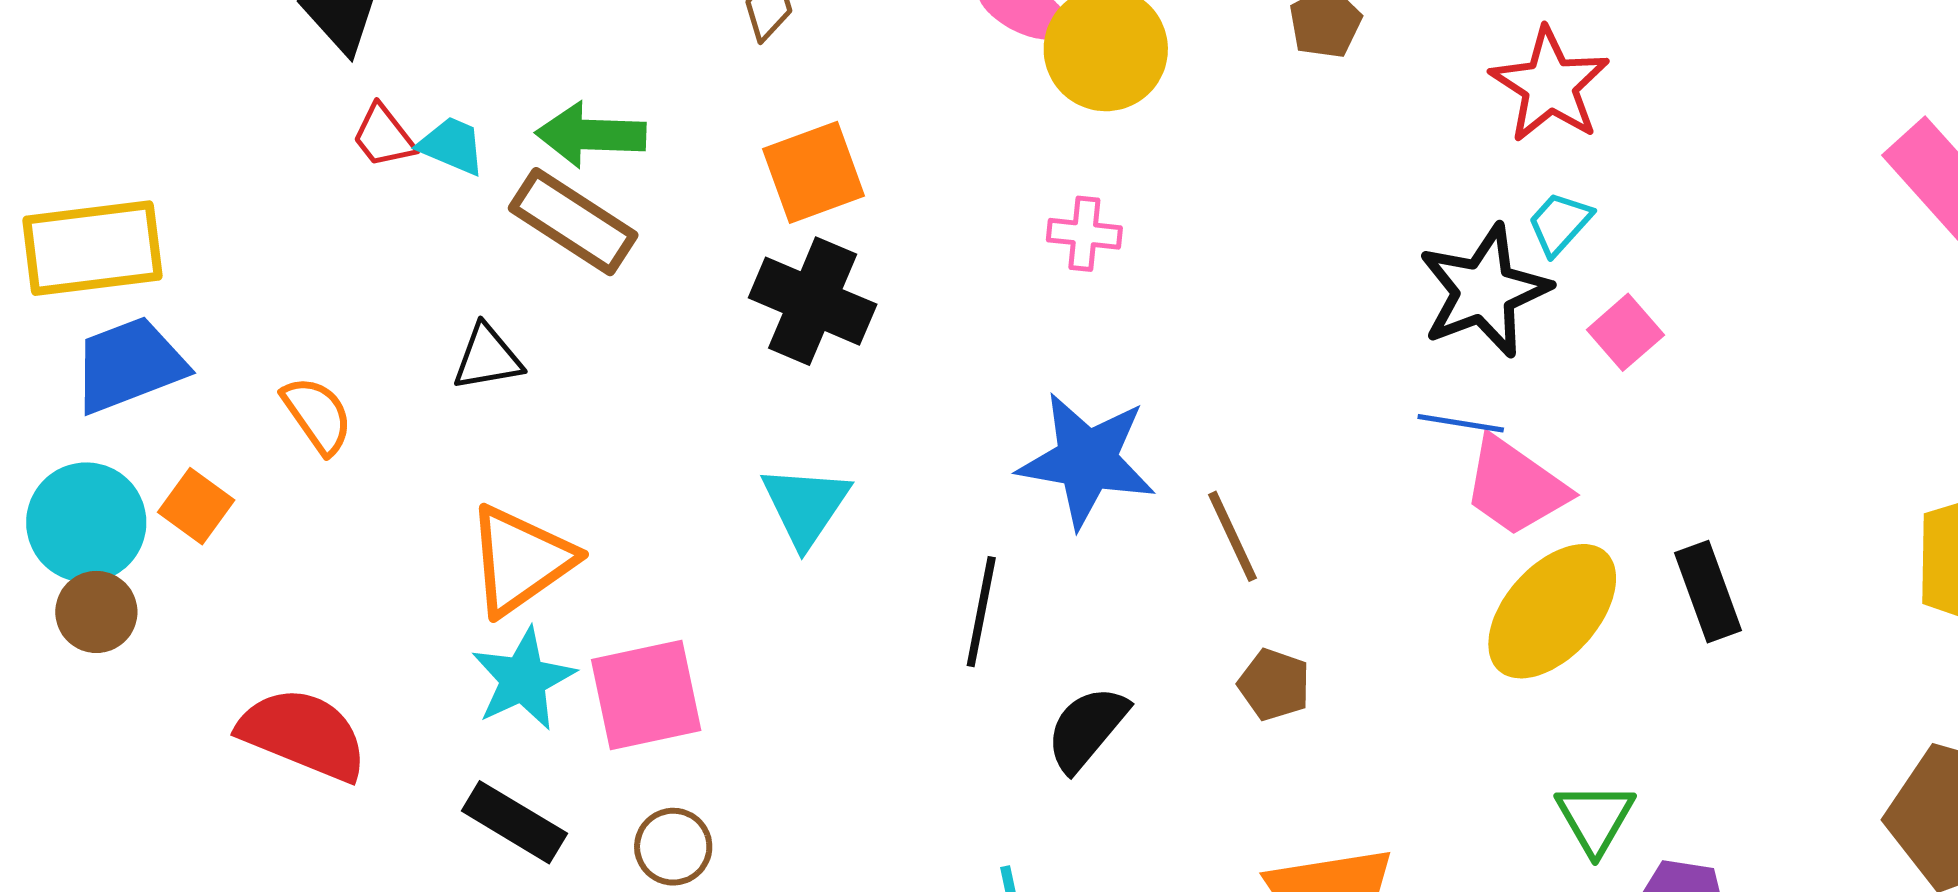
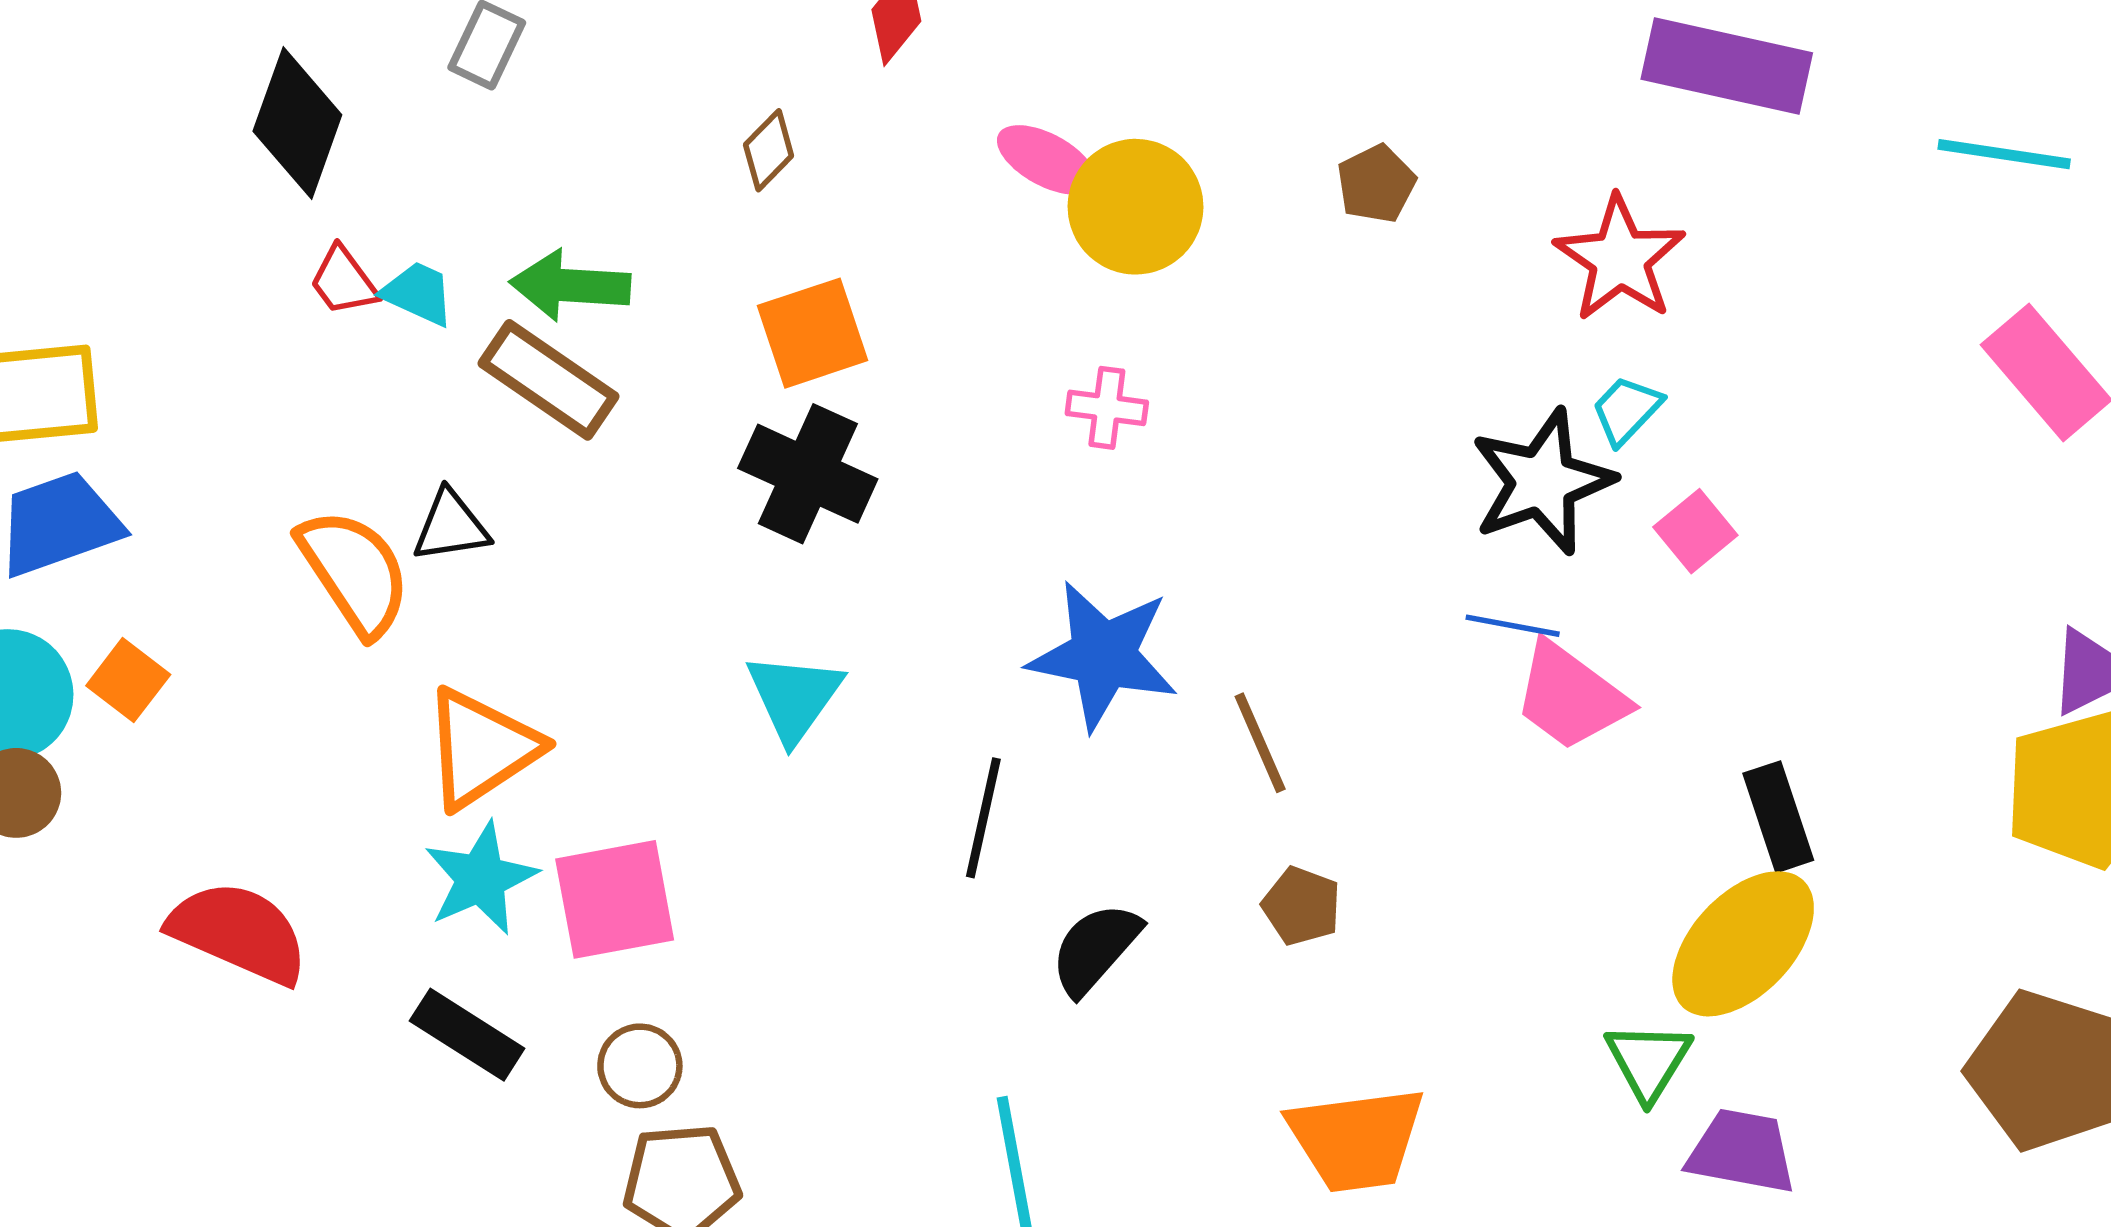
orange semicircle: (317, 415) -> (354, 572), moved, size x1.5
yellow ellipse: (1552, 611) -> (1743, 944), moved

